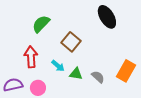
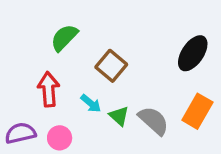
black ellipse: (107, 17) -> (193, 53), moved, turned 65
green triangle: (76, 74) -> (119, 116), turned 32
gray semicircle: (98, 77) -> (154, 121), size x1.5

